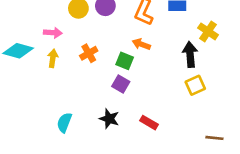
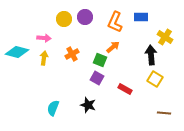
orange arrow: (141, 44) -> (113, 47), turned 120
yellow square: (195, 85) -> (155, 79), turned -35
red rectangle: (149, 123) -> (125, 89), moved
brown line: (214, 138) -> (164, 113), moved

